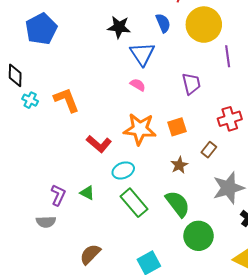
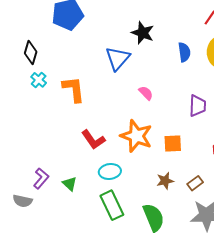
blue semicircle: (163, 23) -> (184, 52), moved
blue triangle: (142, 54) -> (118, 58), moved
brown rectangle: (209, 150) -> (195, 183), moved

